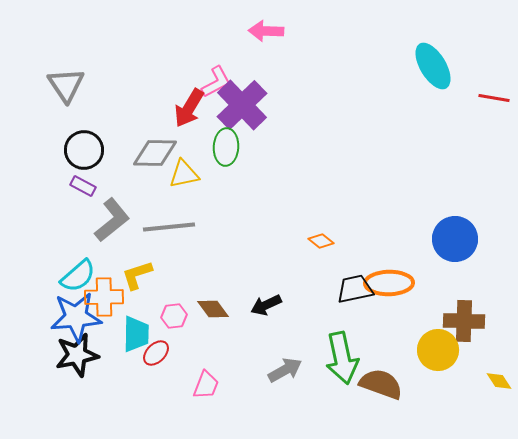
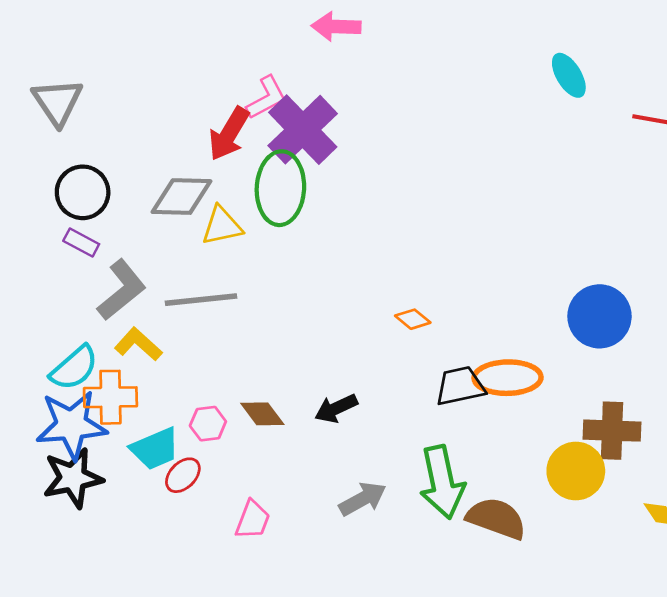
cyan ellipse: (433, 66) -> (569, 75), size x0.7
green ellipse: (226, 147) -> (280, 188), size x1.4
yellow L-shape: (137, 275) -> (138, 344), moved, turned 60
cyan trapezoid: (136, 334) -> (155, 449), turned 66

